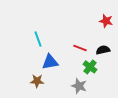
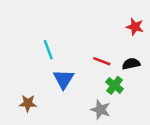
blue triangle: (50, 62) -> (64, 79), turned -48
brown star: (37, 81) -> (28, 103), moved

